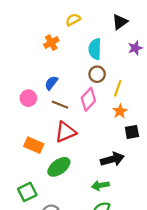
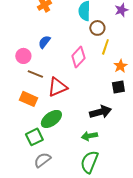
brown circle: (97, 74) -> (97, 28), moved
brown line: (60, 105) -> (35, 74), moved
orange star: (120, 111) -> (120, 66), moved
green square: (27, 192) -> (34, 137), moved

